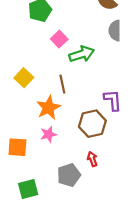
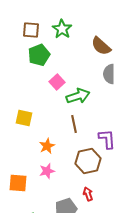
yellow square: (24, 78) -> (24, 118), turned -30
brown line: (62, 84) -> (74, 124), moved
orange star: (48, 108) -> (47, 146), size x0.7

